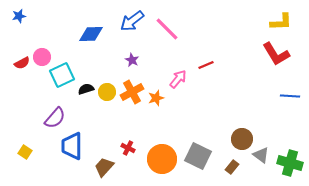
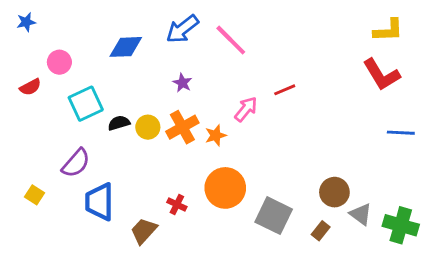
pink circle: (42, 57) -> (59, 62), moved
yellow square: (25, 152) -> (35, 195), moved
orange circle: (162, 159) -> (225, 188), moved

